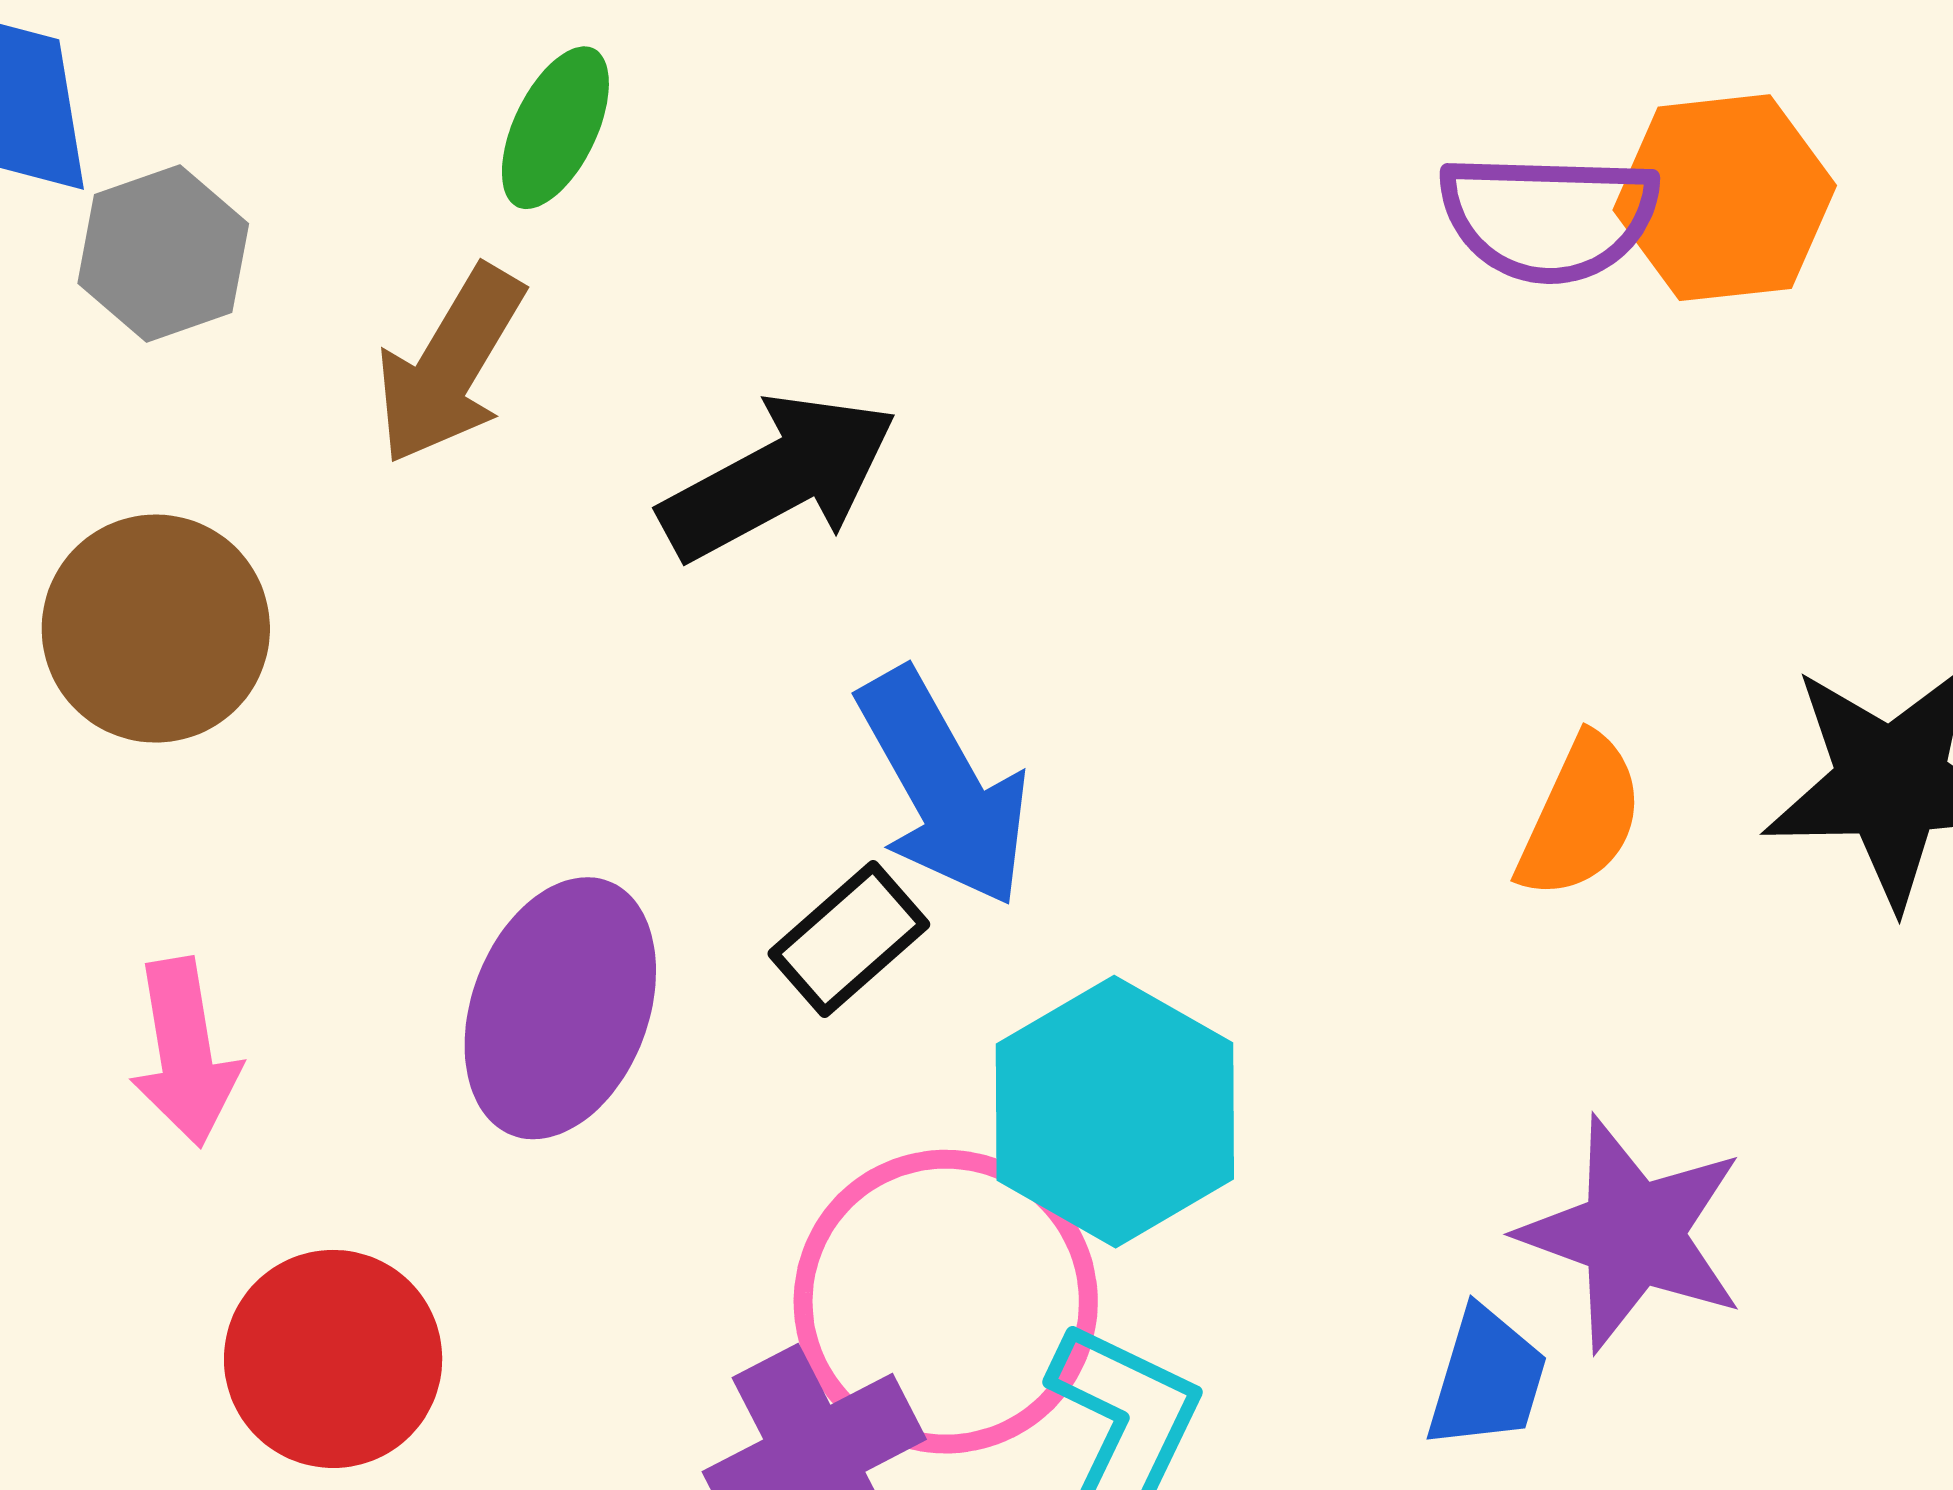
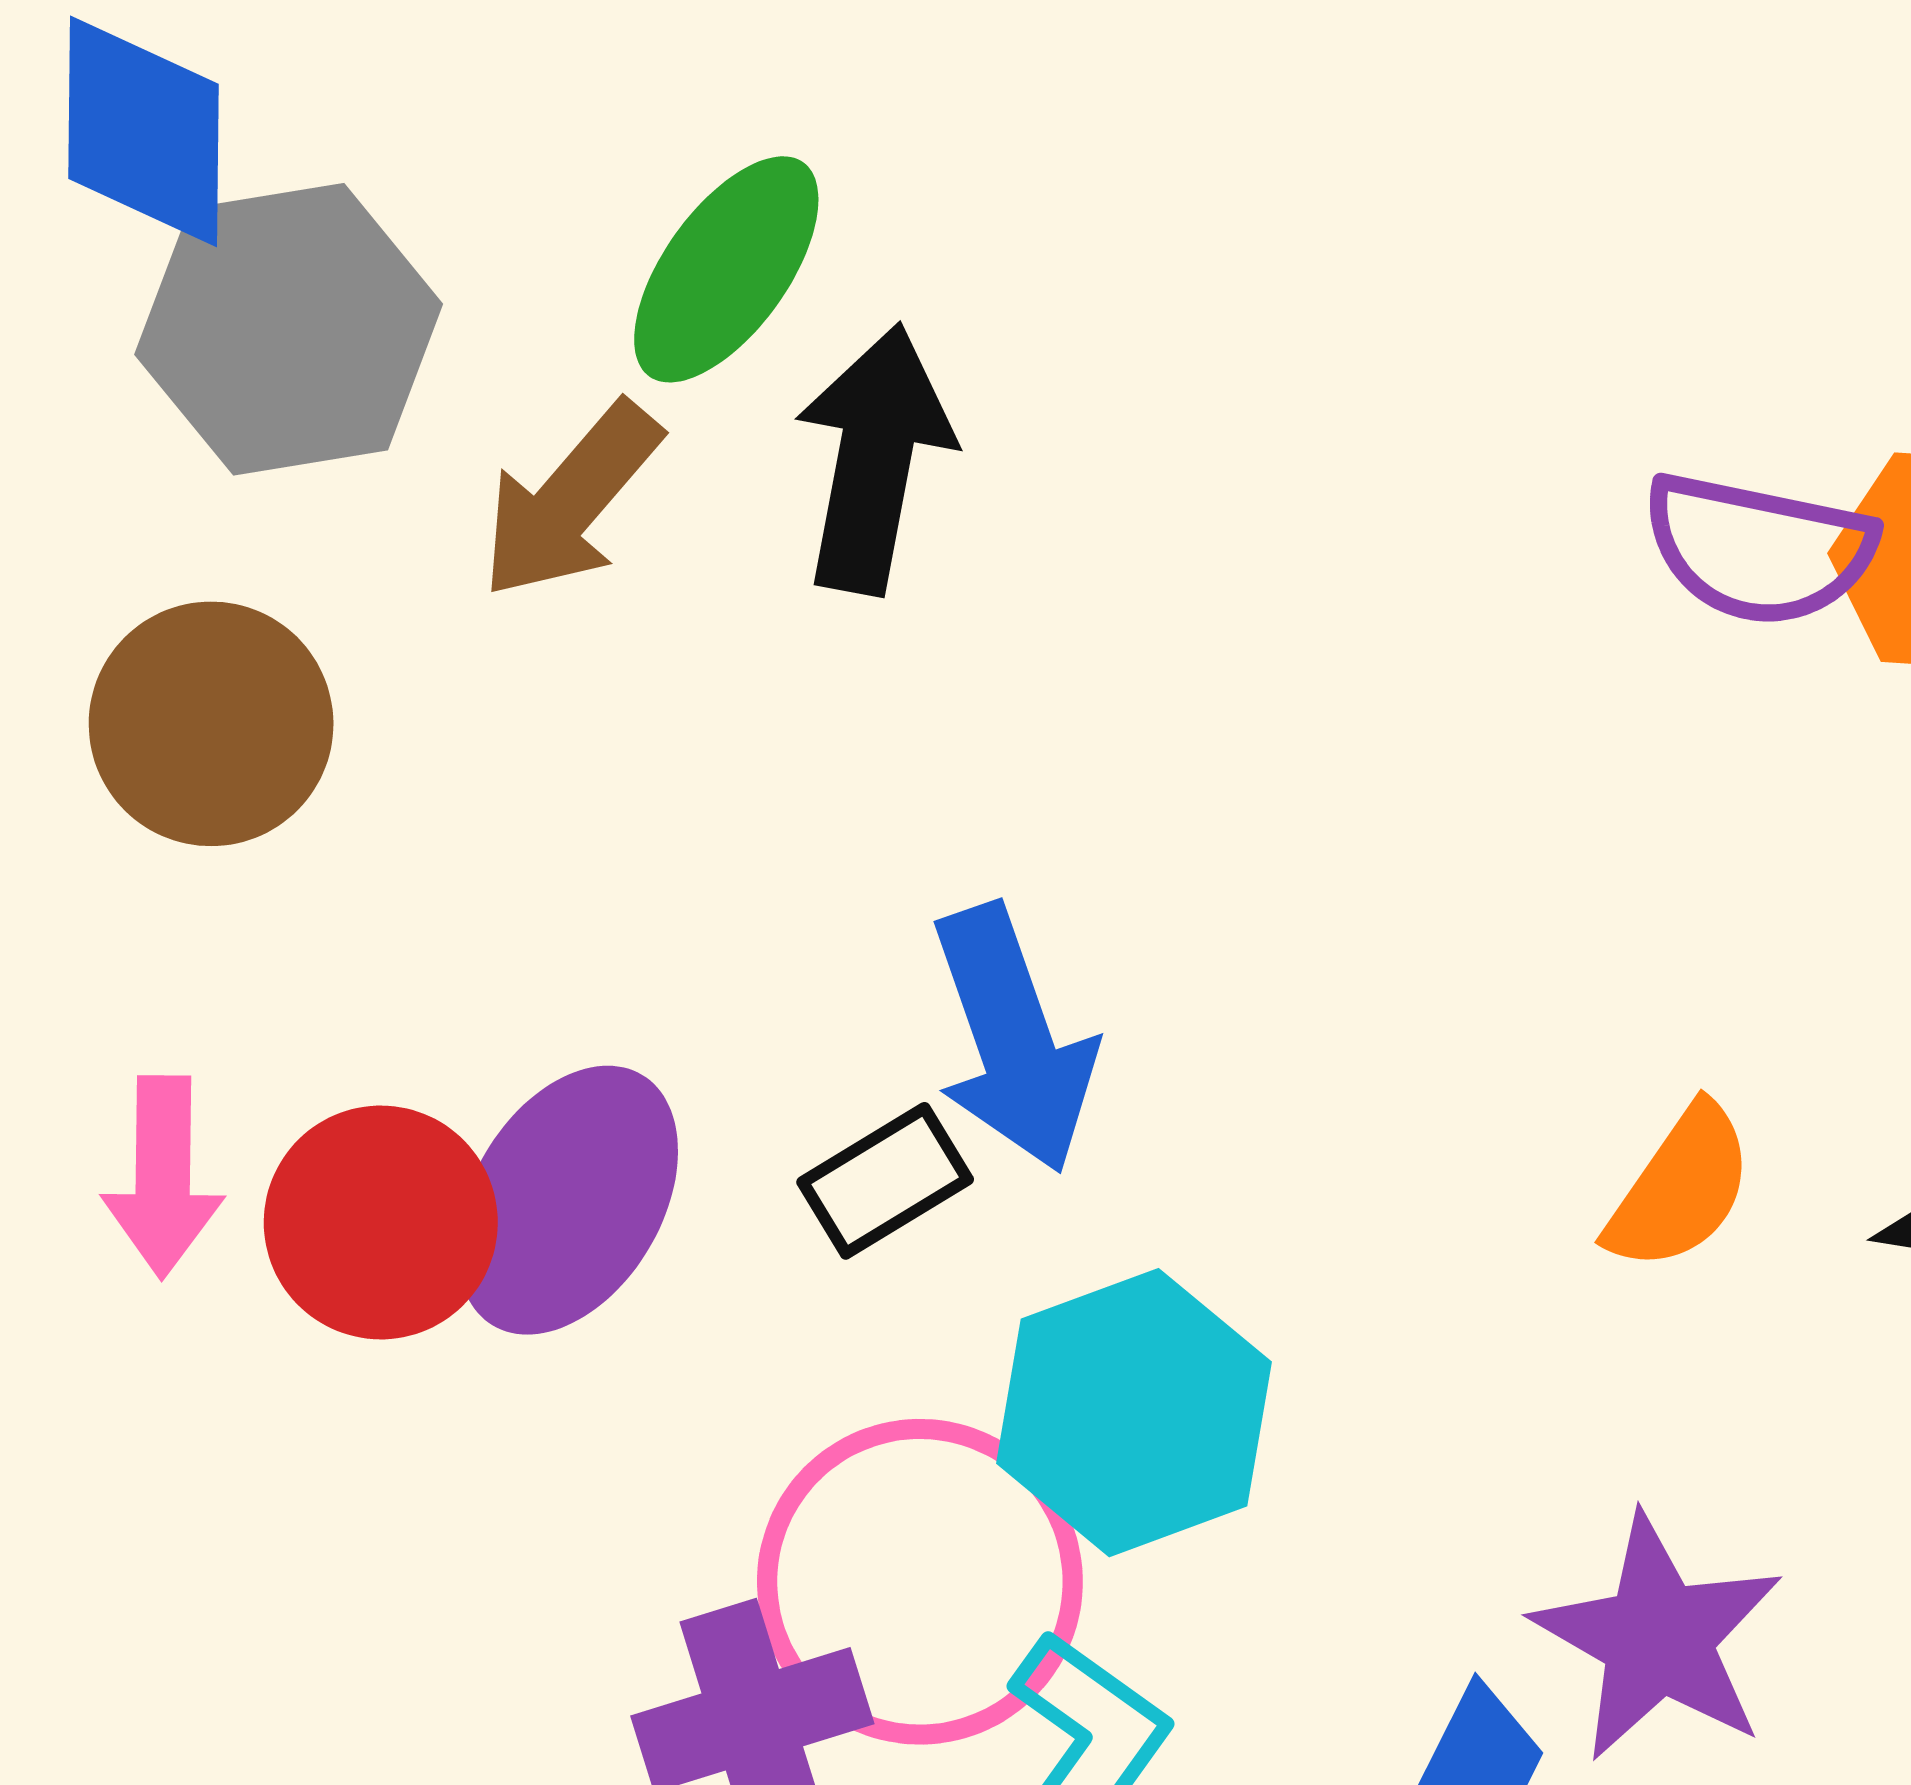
green ellipse: (555, 128) -> (726, 269), size x1.4
gray hexagon: (163, 254) -> (289, 329), size x1.6
black arrow: (779, 477) -> (874, 459), moved, turned -61
red circle: (333, 1359) -> (381, 1222), moved

